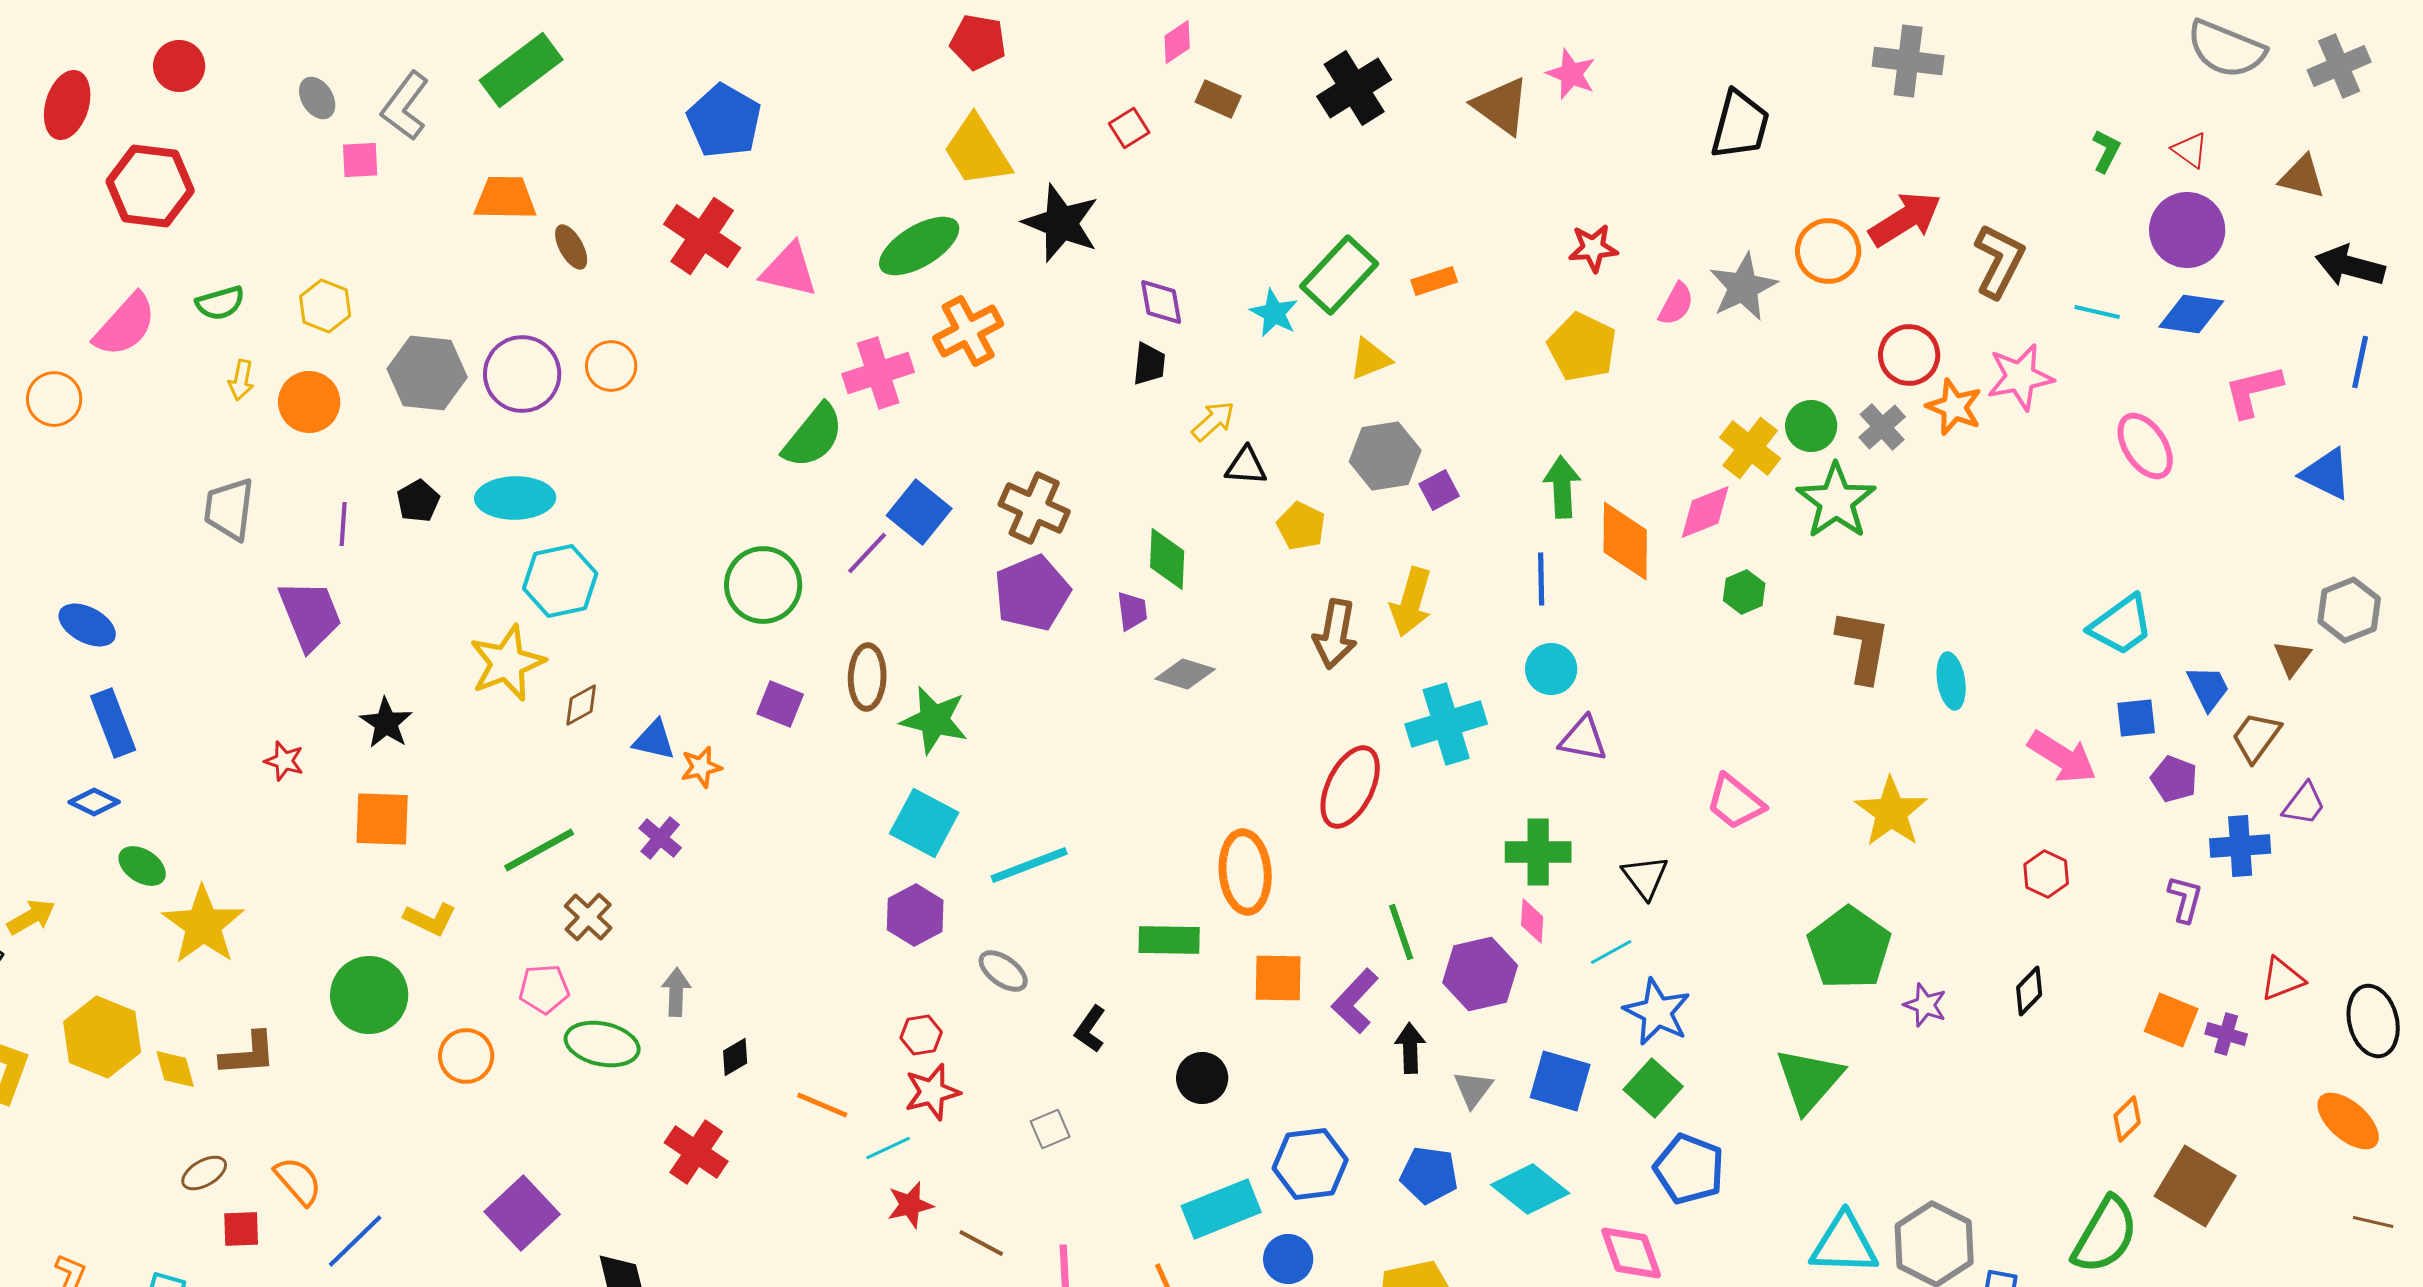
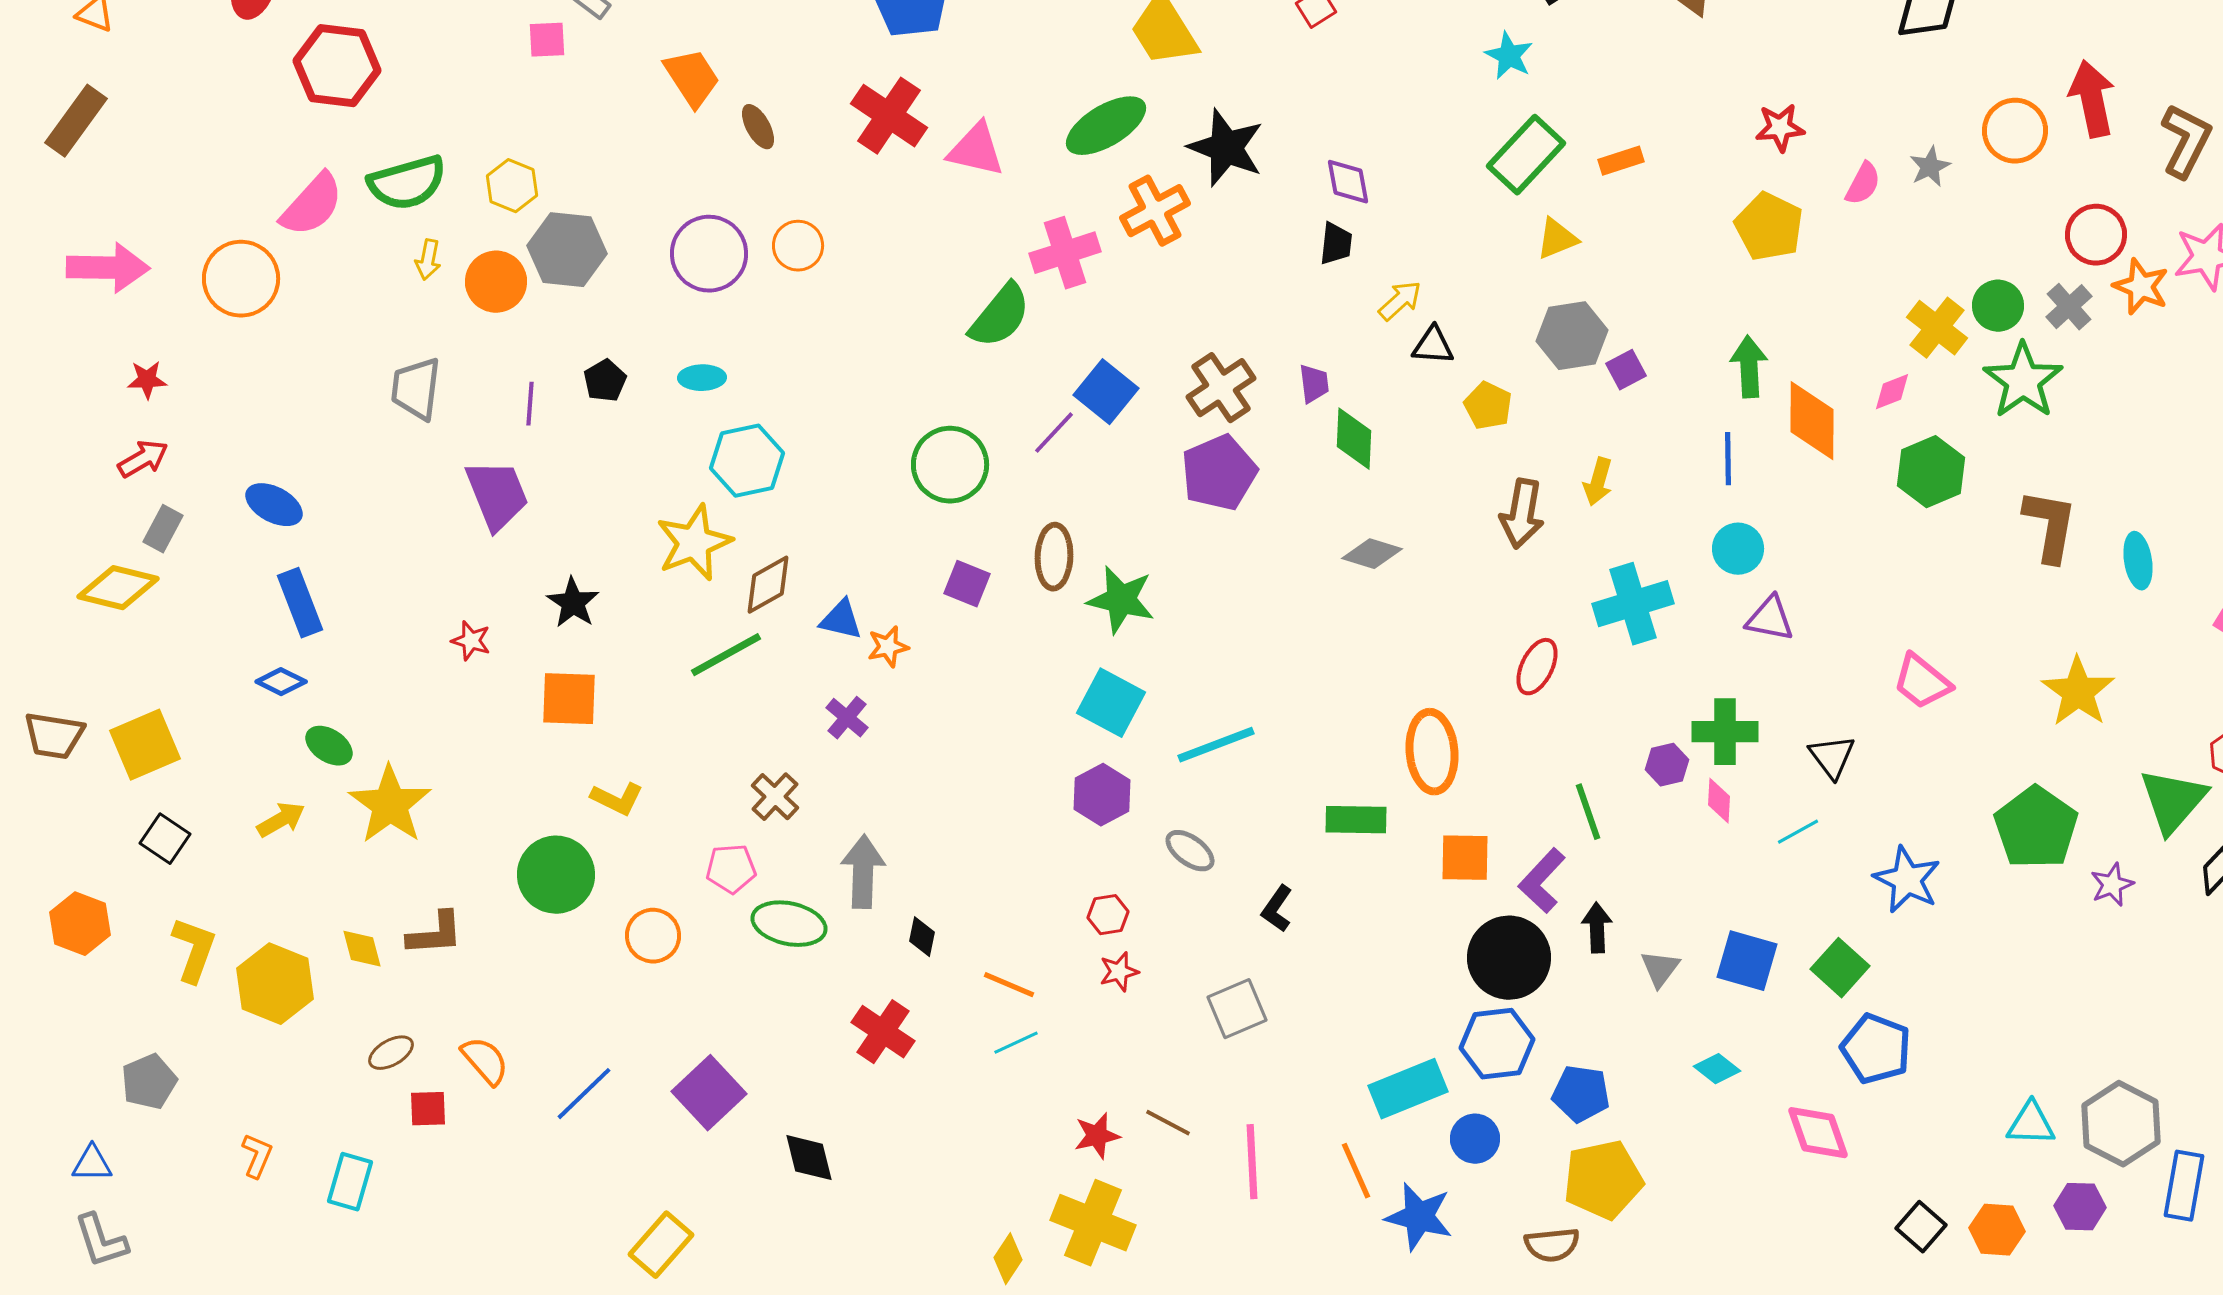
orange trapezoid: (505, 198) -> (692, 78), turned 56
red arrow: (1905, 219) -> (2092, 99), turned -70
black star: (1061, 223) -> (1226, 148), moved
gray star: (1743, 287) -> (1930, 167), size x0.6
green semicircle: (220, 303) -> (407, 183), size x1.6
cyan star: (1274, 313) -> (1509, 56), moved
gray hexagon: (427, 373) -> (567, 250), moved
orange circle: (54, 399) -> (241, 279), size x1.4
cyan ellipse: (515, 498) -> (702, 378), size x0.6
brown cross: (1034, 508) -> (1221, 388), turned 32
pink diamond: (1705, 512) -> (1892, 392), size x0.7
green hexagon: (1744, 592) -> (1931, 472), size x1.6
yellow arrow: (1411, 602) -> (1598, 482), size x0.7
purple trapezoid: (1132, 611) -> (1314, 384), moved
brown diamond: (581, 705) -> (768, 585), size x1.4
red ellipse: (1350, 787) -> (1537, 667), size x0.7
green line: (539, 850) -> (726, 655), moved
yellow arrow: (31, 917) -> (281, 820), moved
purple hexagon: (1480, 974) -> (1667, 765), moved, size x0.6
gray arrow: (676, 992) -> (863, 872), size x1.5
purple star: (1925, 1005) -> (2112, 885), turned 30
blue star: (1657, 1012) -> (1907, 880), moved
yellow hexagon: (102, 1037) -> (275, 984), moved
black diamond: (735, 1057) -> (922, 937), turned -48
black circle: (1202, 1078) -> (1509, 958), moved, size x1.6
green triangle: (1809, 1080) -> (2173, 801), moved
red star: (932, 1092) -> (1119, 972), size x0.7
gray square: (1050, 1129) -> (1237, 1009), size x1.5
cyan line: (888, 1148) -> (1016, 1043), moved
blue pentagon: (1429, 1175) -> (1581, 1094), moved
cyan diamond: (1530, 1189) -> (1717, 1069), size x0.6
red star: (910, 1205) -> (1097, 1136), moved
blue line: (355, 1241) -> (584, 1094), moved
cyan triangle: (1844, 1244) -> (2031, 1124), size x0.7

